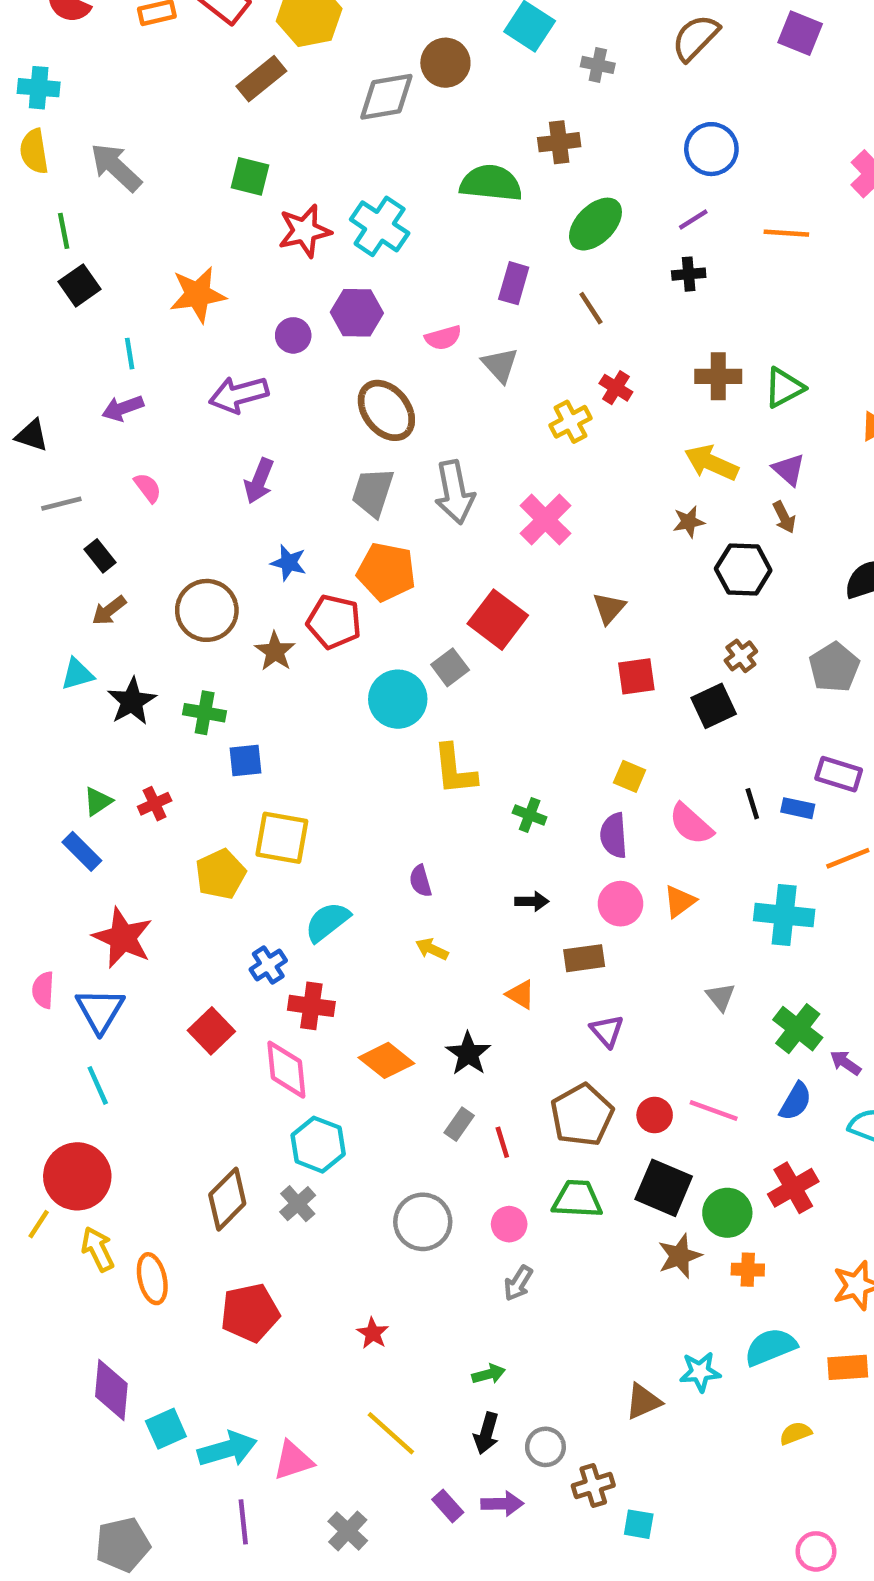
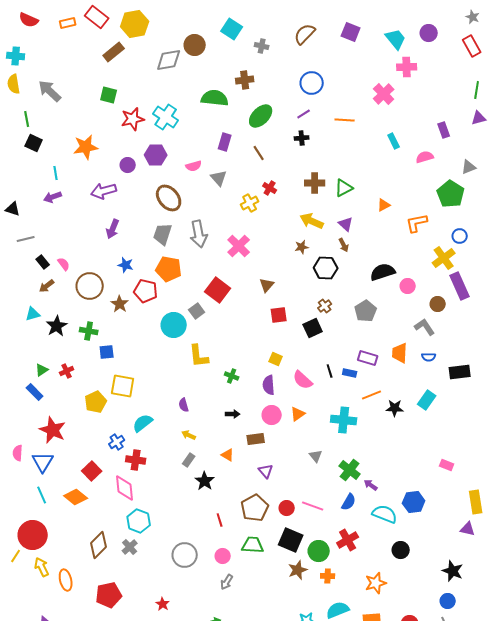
black square: (80, 285) -> (34, 143), turned -30
pink semicircle: (148, 488) -> (64, 264), moved
orange diamond: (386, 1060) -> (76, 497), moved
gray rectangle: (459, 1124) -> (189, 460), moved

